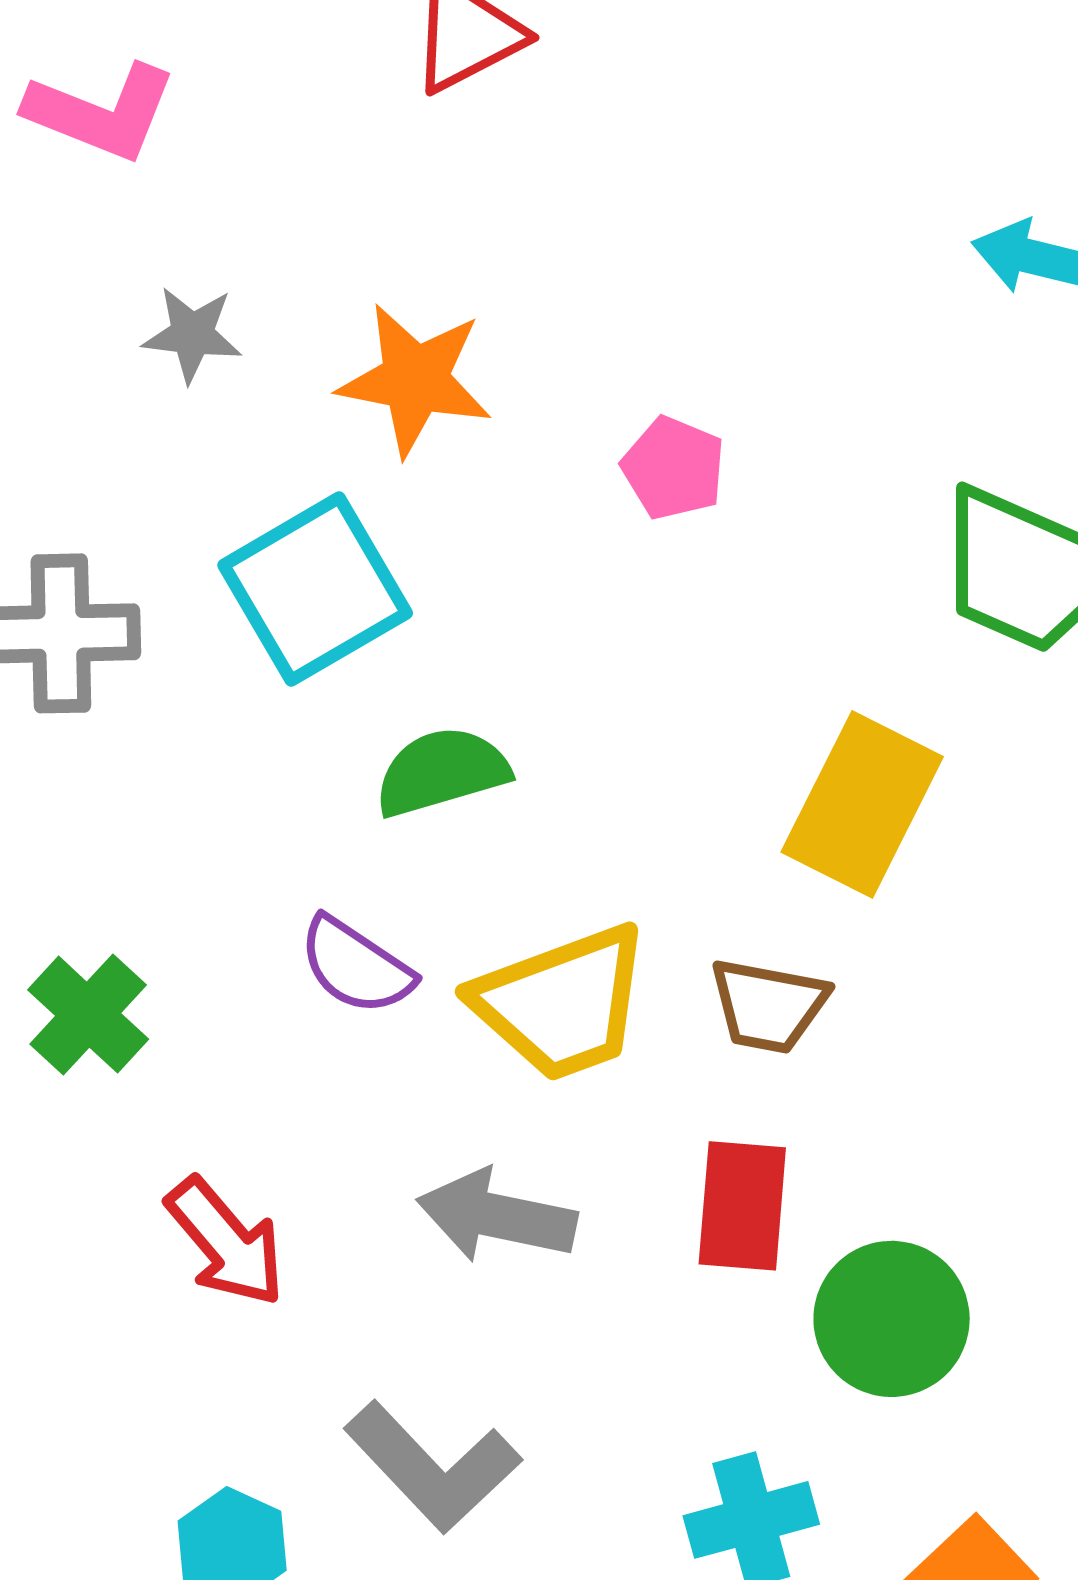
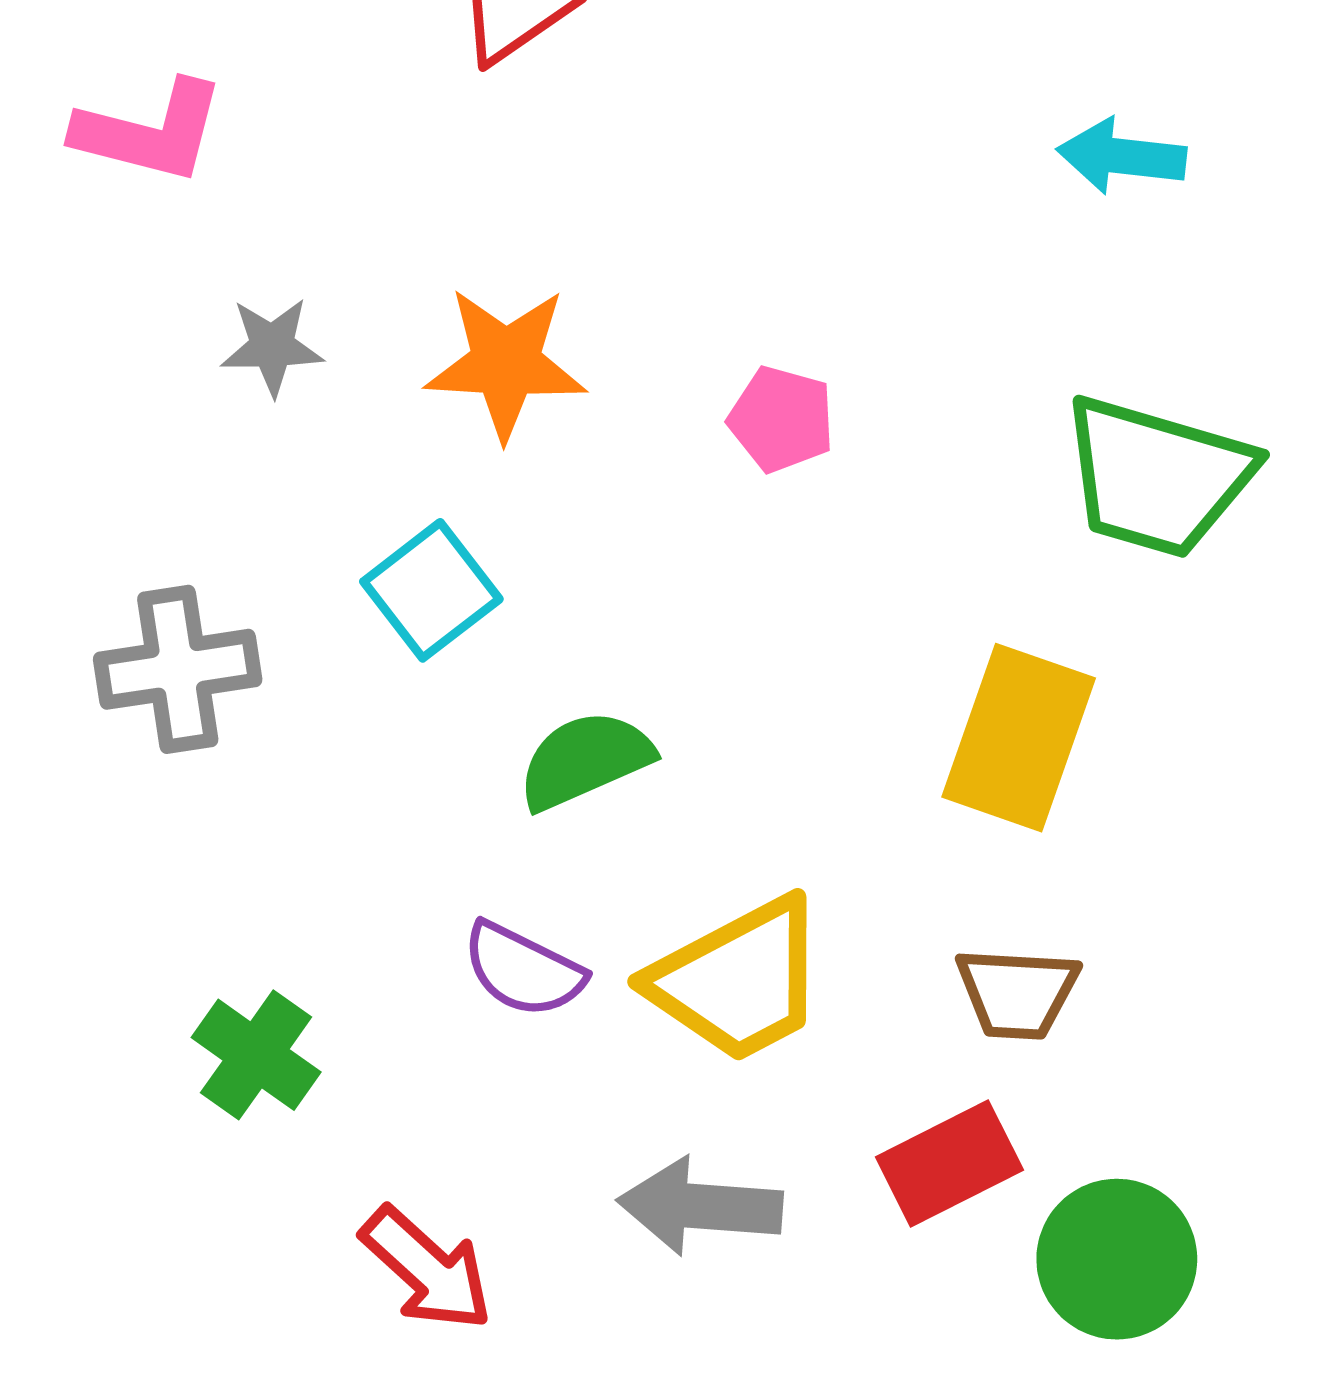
cyan square: (315, 589) -> (431, 590), size x0.7
brown trapezoid: (768, 1006) -> (1017, 993), moved
red rectangle: (742, 1206) -> (949, 1163), turned 66

